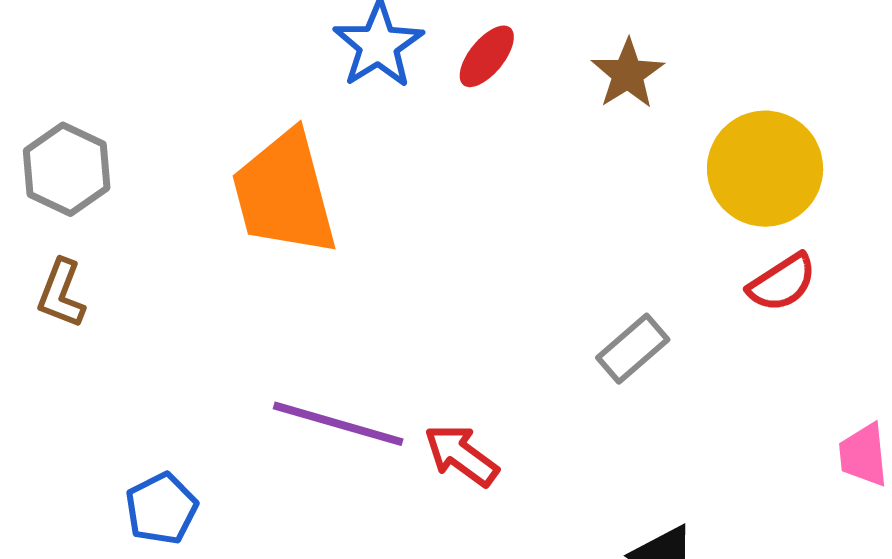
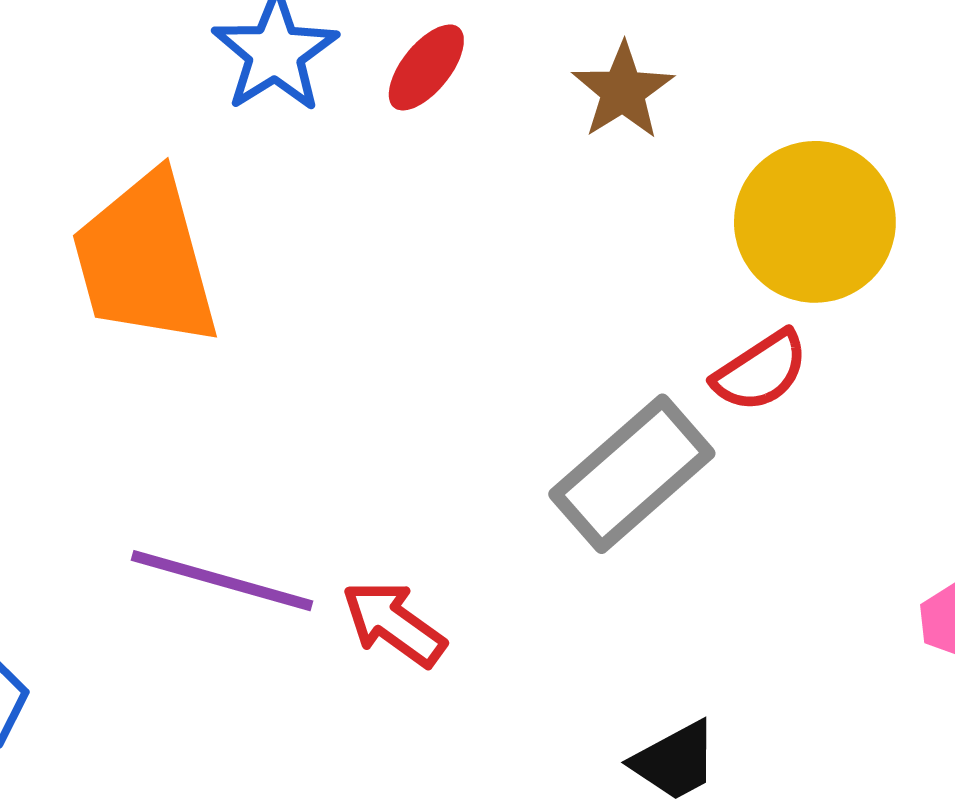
red semicircle: (782, 283) -> (761, 371), moved
gray rectangle: (633, 349) -> (632, 474), size x1.6

